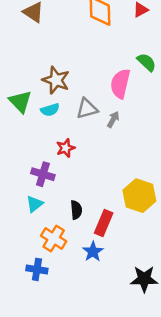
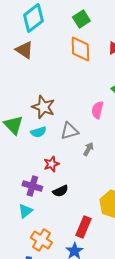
pink semicircle: (120, 84) -> (97, 110), size x0.7
gray arrow: (113, 119) -> (88, 149), moved
black semicircle: (76, 210) -> (60, 191), moved, turned 70

